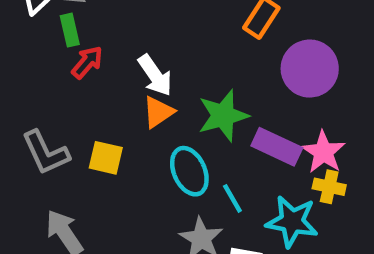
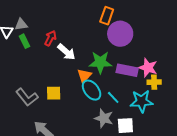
red arrow: (87, 62) -> (50, 38), moved
purple circle: (310, 69) -> (120, 34), moved
orange triangle: (158, 112) -> (84, 76), moved
green star: (223, 116) -> (100, 62), turned 30

